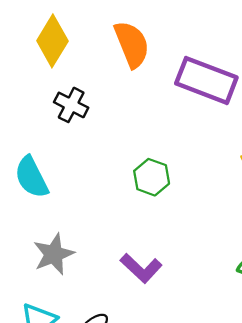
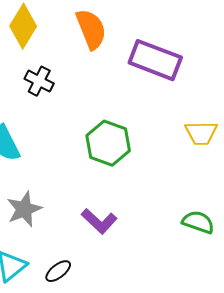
green hexagon: (152, 177) -> (108, 143), size x1.4

